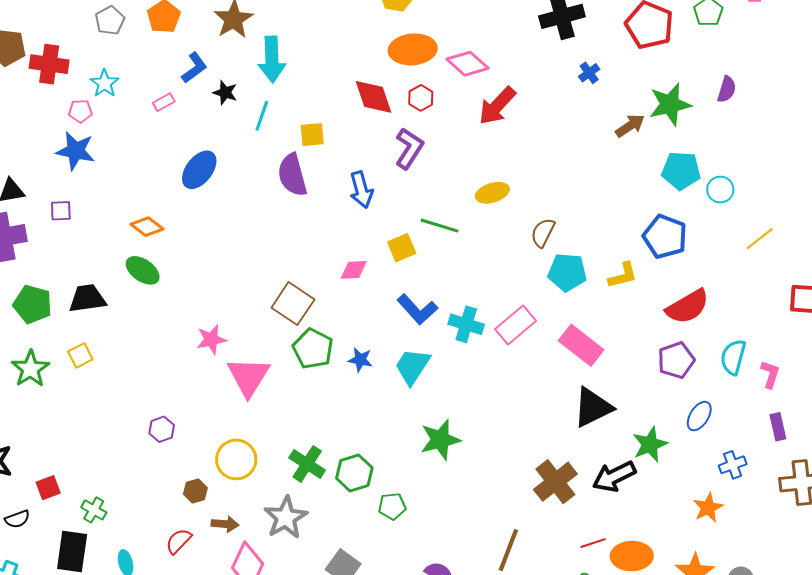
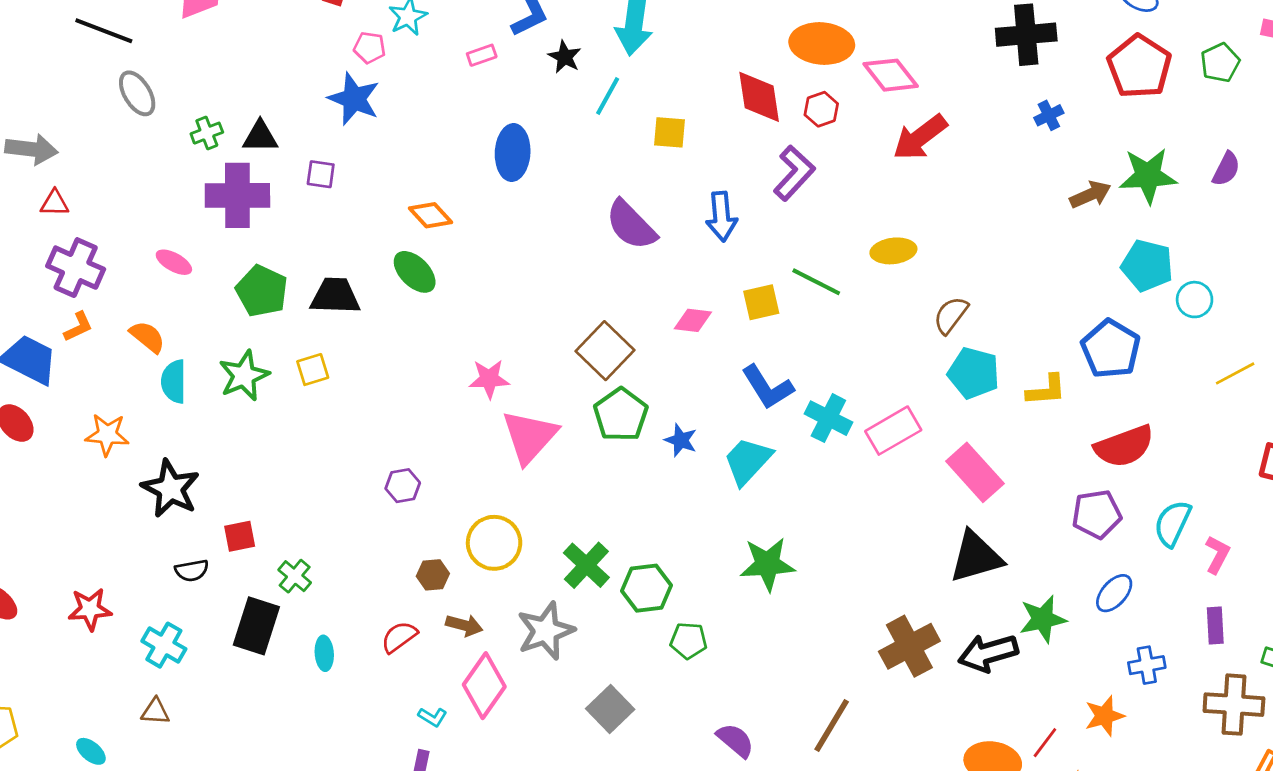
blue ellipse: (199, 170) -> (513, 153), turned -45
purple semicircle: (292, 175) -> (631, 225), moved, turned -39
red line: (593, 543) -> (1045, 743), moved, turned -45

